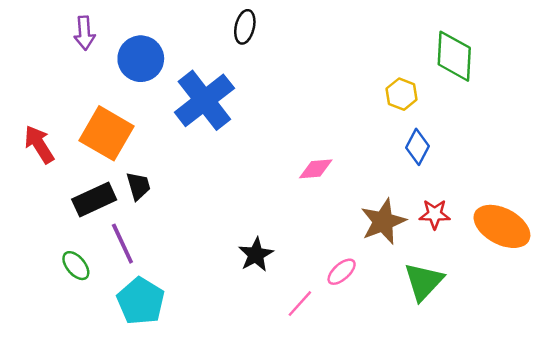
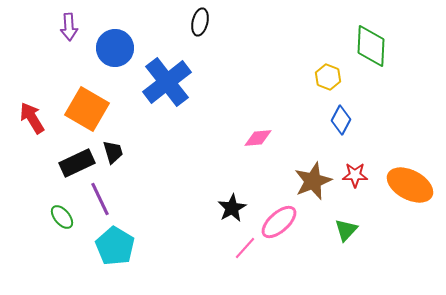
black star: (256, 255) -> (232, 208), moved
pink ellipse: (342, 272) -> (279, 222), size x1.5
green triangle: (424, 282) -> (346, 230), size x0.7

